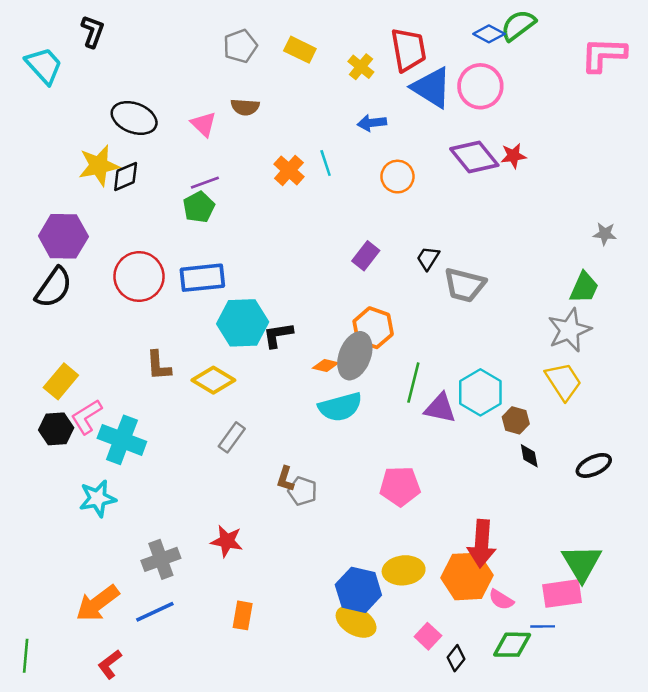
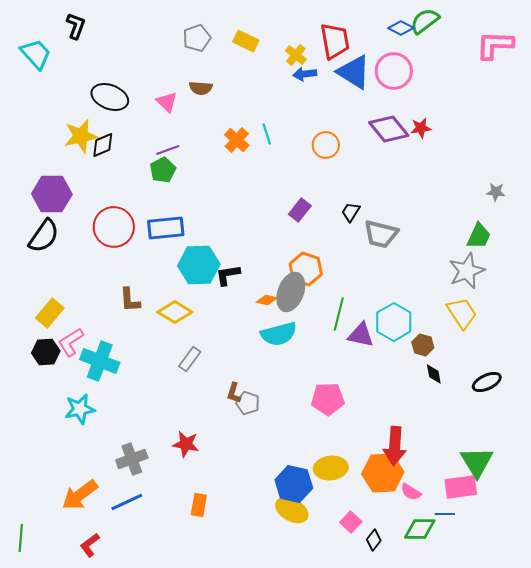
blue arrow: (372, 123) -> (305, 74), moved

